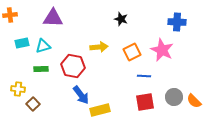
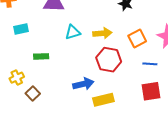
cyan triangle: (43, 46) -> (73, 32), moved
red hexagon: (73, 66) -> (109, 60), moved
yellow cross: (18, 89) -> (17, 78), turned -32
blue arrow: (81, 95) -> (83, 84), turned -66

